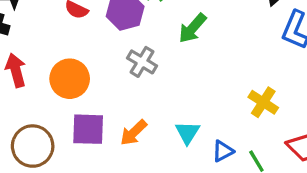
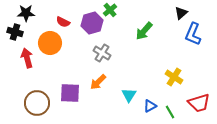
green arrow: (192, 28) -> (144, 31), moved
orange circle: (70, 79) -> (50, 43), moved
orange arrow: (134, 133) -> (98, 82), moved

